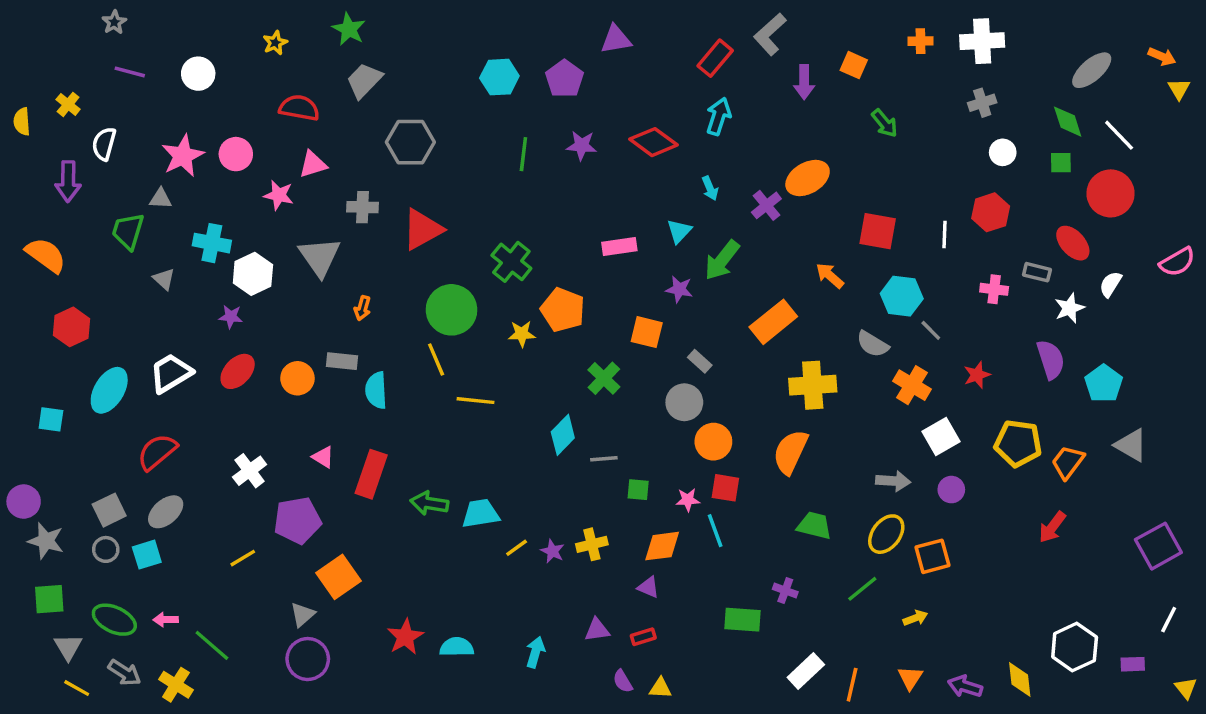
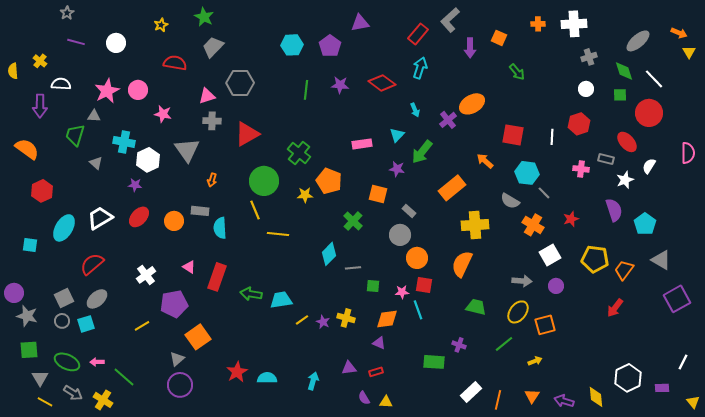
gray cross: (982, 103) -> (589, 57), moved
white semicircle: (104, 144) -> (61, 84), turned 78
pink triangle: (313, 164) -> (207, 96), moved
pink semicircle: (1177, 262) -> (688, 153), turned -60
yellow cross: (592, 544) -> (346, 318), turned 30
purple square: (1158, 546) -> (677, 299), moved

